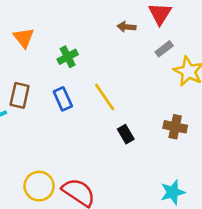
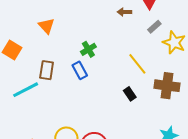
green cross: (68, 57) -> (88, 49), moved
yellow line: (105, 97) -> (137, 64), moved
brown cross: (175, 127) -> (167, 86), size x1.4

